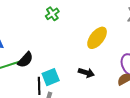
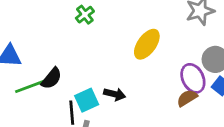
black arrow: (86, 73) -> (115, 94), moved

